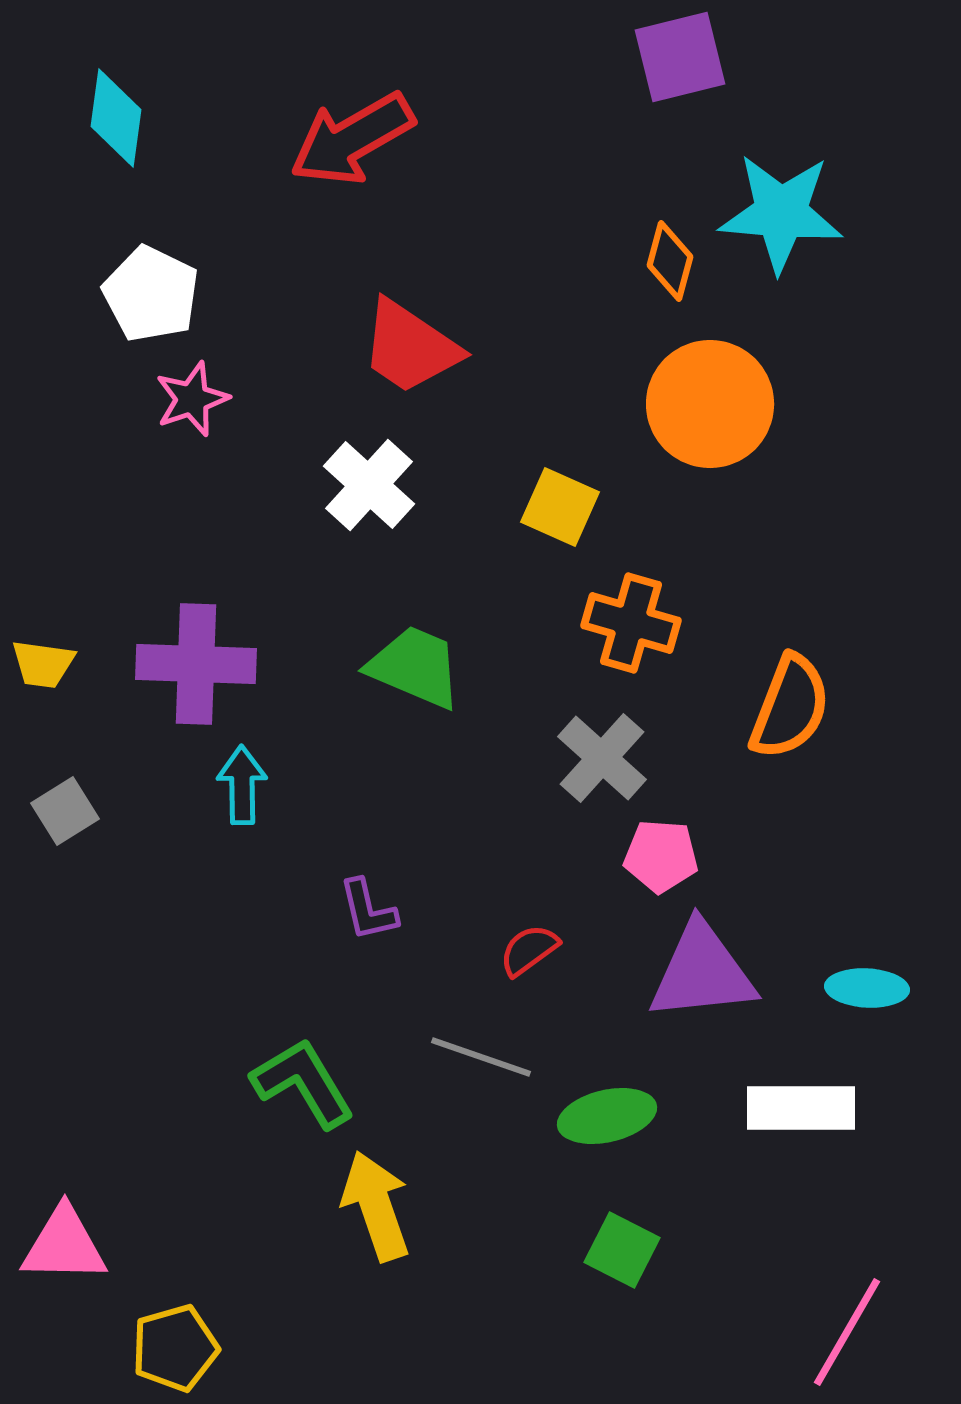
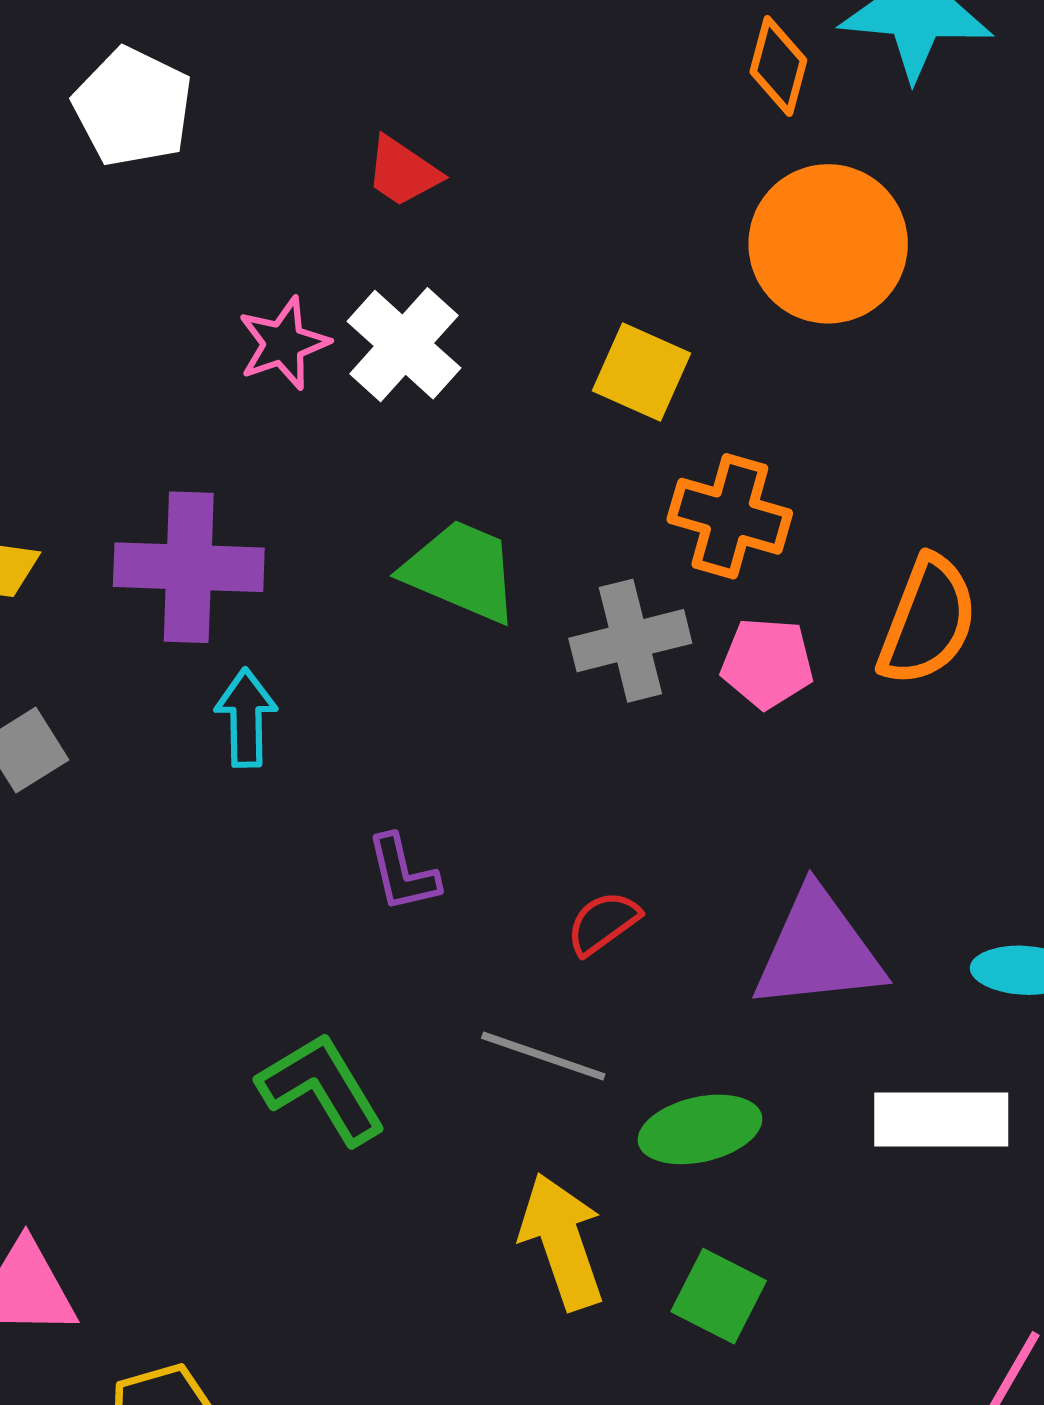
red trapezoid: (410, 347) -> (403, 172), moved, size x0.6
pink star: (192, 399) -> (283, 343), moved
gray cross: (602, 758) -> (630, 641), moved, turned 34
pink pentagon: (661, 856) -> (767, 663), moved
yellow arrow: (376, 1206) -> (562, 1241), moved

